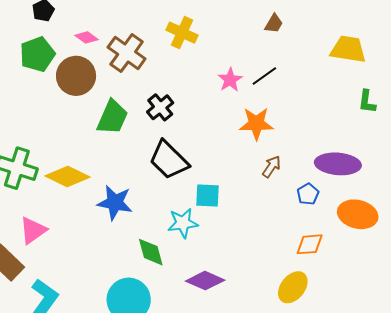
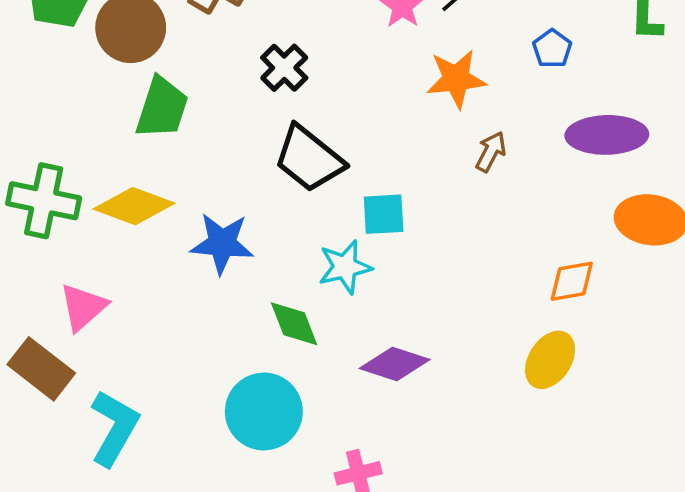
green trapezoid: (112, 117) -> (162, 108), moved
blue pentagon: (308, 194) -> (552, 49), moved

